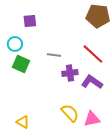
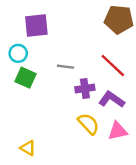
purple square: (30, 21) -> (36, 25), size x1.5
yellow semicircle: (70, 113) -> (89, 124), moved
pink triangle: (92, 119) -> (118, 131), moved

